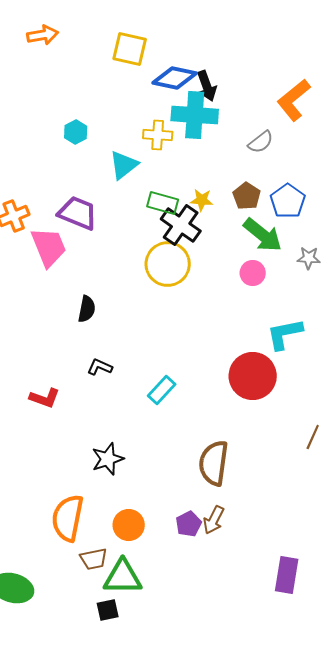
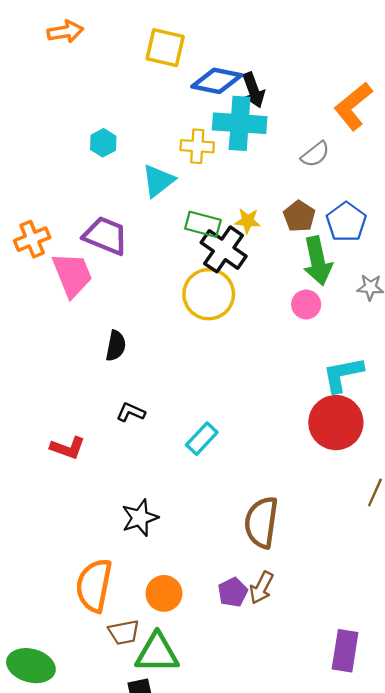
green arrow: (263, 235) -> (318, 261), turned 39
red circle: (253, 376) -> (336, 423), moved

